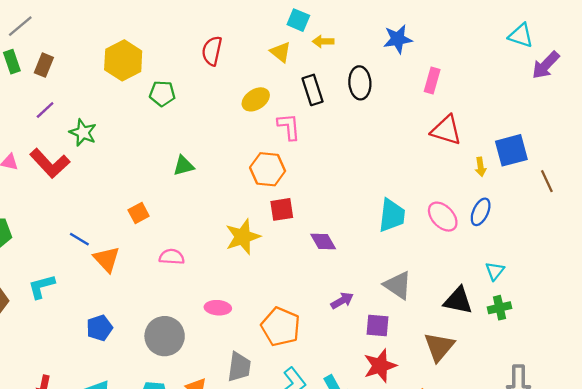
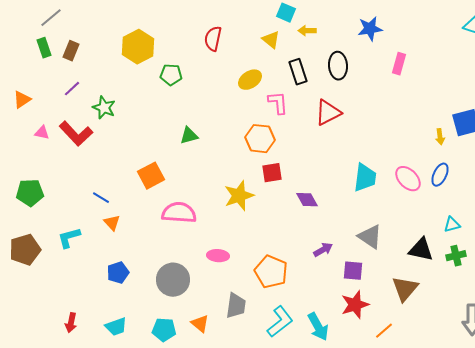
red triangle: (446, 130) -> (328, 113), moved, turned -44
orange square: (139, 213) -> (151, 176), size x1.5
pink semicircle: (172, 257) -> (179, 213), size x1.6
orange triangle: (107, 259) -> (112, 223), moved, size x0.7
cyan triangle: (495, 271) -> (452, 225), turned 36

